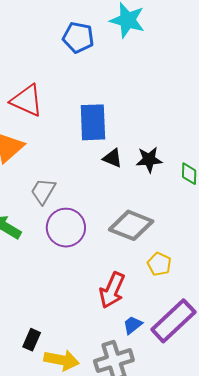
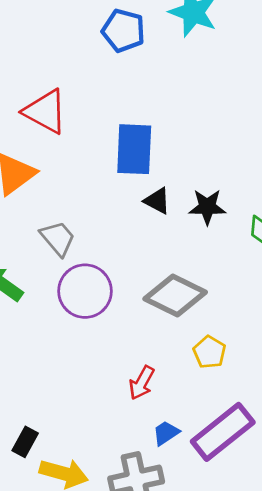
gray trapezoid: (43, 191) -> (58, 238), turned 104
red arrow: (112, 290) -> (142, 383), size x0.7

